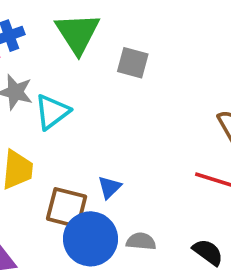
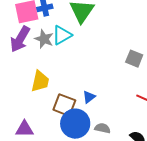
gray square: (133, 63) -> (134, 59), moved
cyan triangle: (52, 112) -> (62, 35), moved

